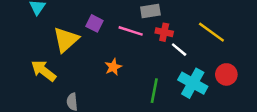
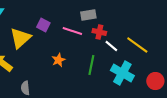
yellow line: (211, 32) -> (137, 45), moved
red circle: (226, 74) -> (155, 81), moved
green line: (154, 91) -> (91, 65), moved

